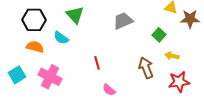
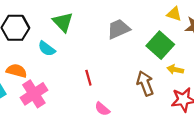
green square: (159, 35) -> (160, 45), size x1.6
orange semicircle: (35, 47) -> (17, 71), moved
pink cross: (50, 77) -> (34, 94), turned 30

